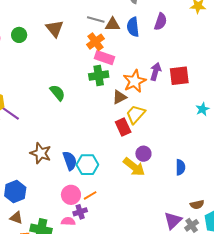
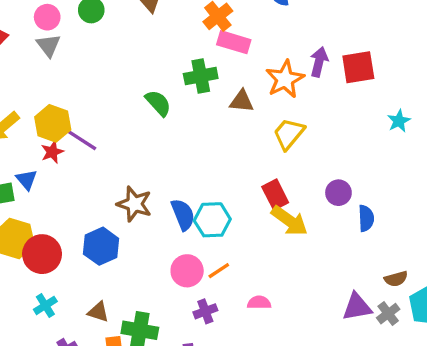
green cross: (99, 76) -> (201, 76), moved
brown triangle: (119, 97) -> (242, 101), moved, turned 35
red rectangle: (123, 127) -> (275, 195), moved
purple circle: (143, 154) -> (338, 193), moved
blue hexagon: (15, 192) -> (101, 246), moved
purple cross: (80, 212) -> (205, 311), moved
pink semicircle: (68, 221) -> (259, 303), moved
purple triangle: (173, 221) -> (357, 307), turned 36

